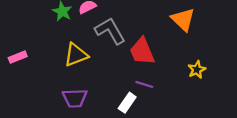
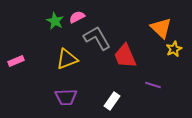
yellow star: (197, 70) -> (174, 49), moved
purple line: (144, 84) -> (153, 85), moved

